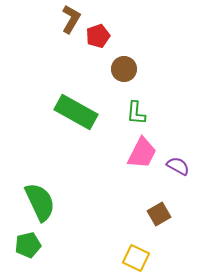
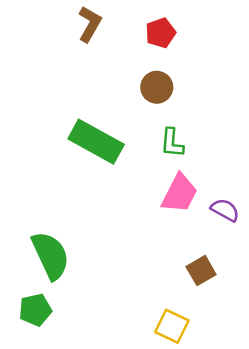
red pentagon: (98, 36) -> (161, 33), moved

